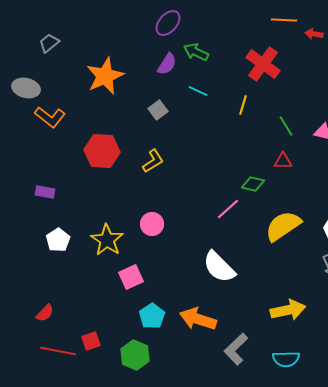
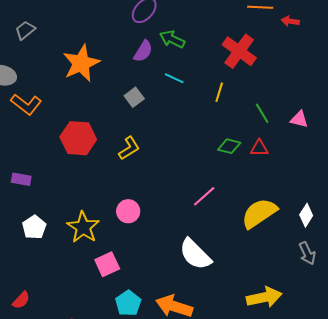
green diamond: (253, 184) -> (229, 146), moved

